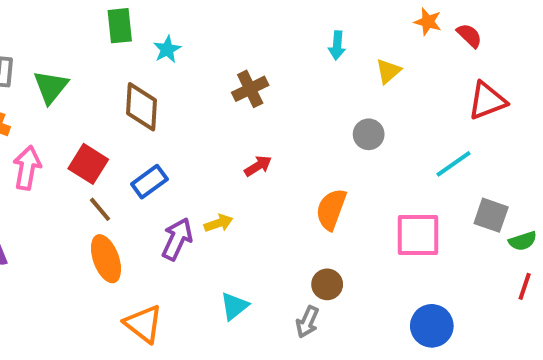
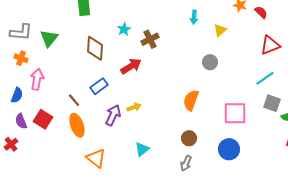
cyan star: (167, 49) -> (124, 29), moved
red square: (88, 164) -> (43, 119), moved
cyan line: (454, 164) -> (265, 78), moved
red arrow: (258, 166) -> (131, 66), moved, size x1.5
gray arrow: (307, 322) -> (186, 163), moved
blue circle: (432, 326) -> (229, 149), moved

